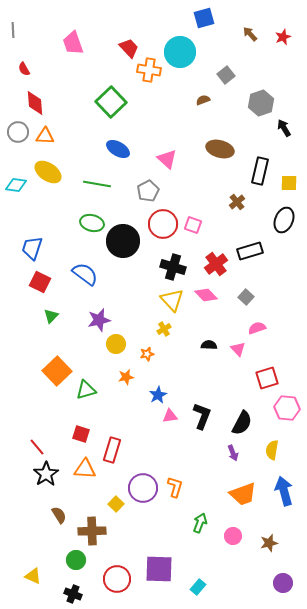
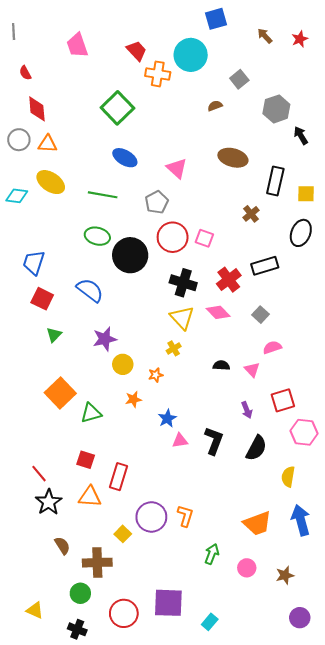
purple arrow: (233, 453) -> (247, 410), moved

